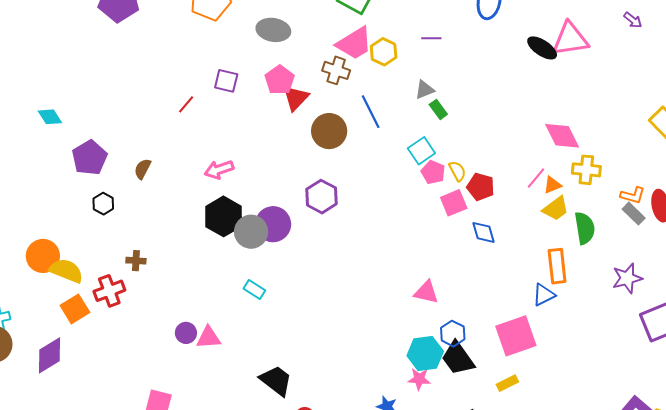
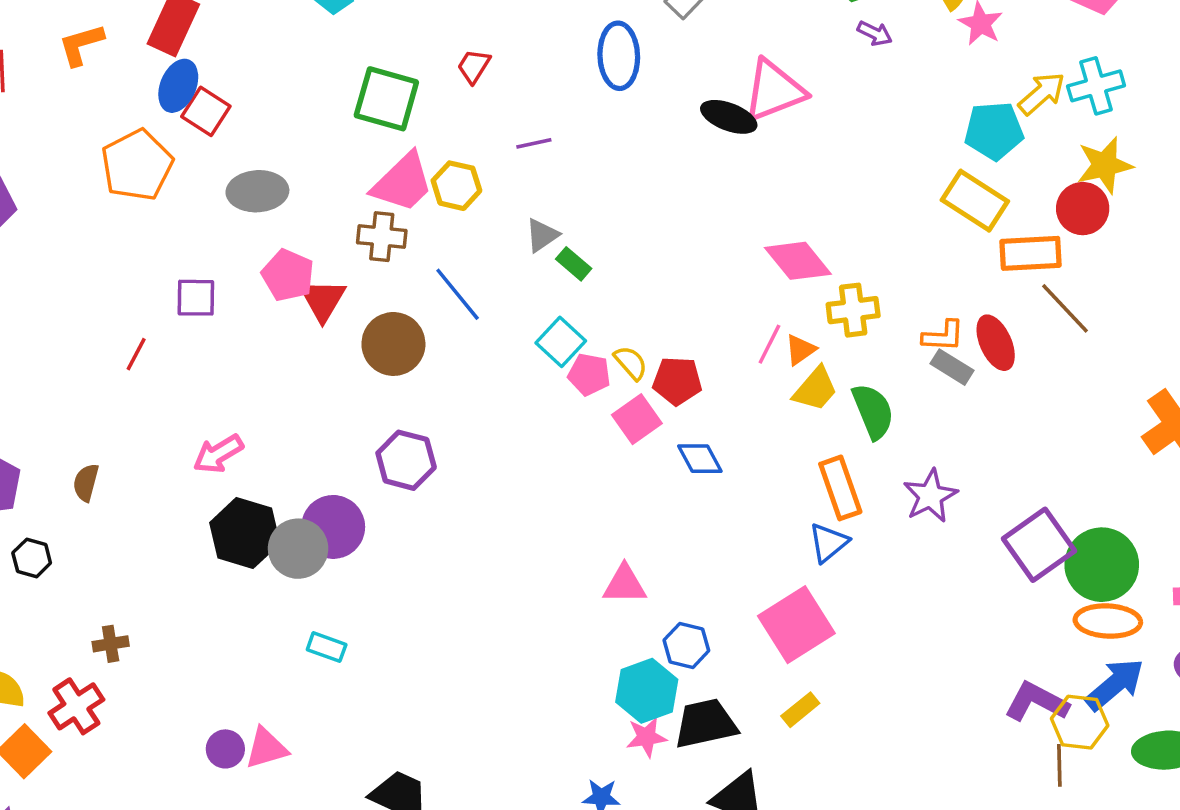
purple star: (627, 278) -> (930, 496), moved
black trapezoid: (458, 358) -> (706, 724), moved, turned 126

